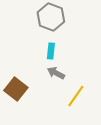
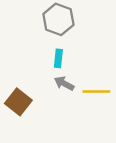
yellow line: (76, 96) -> (96, 92), moved, turned 55

